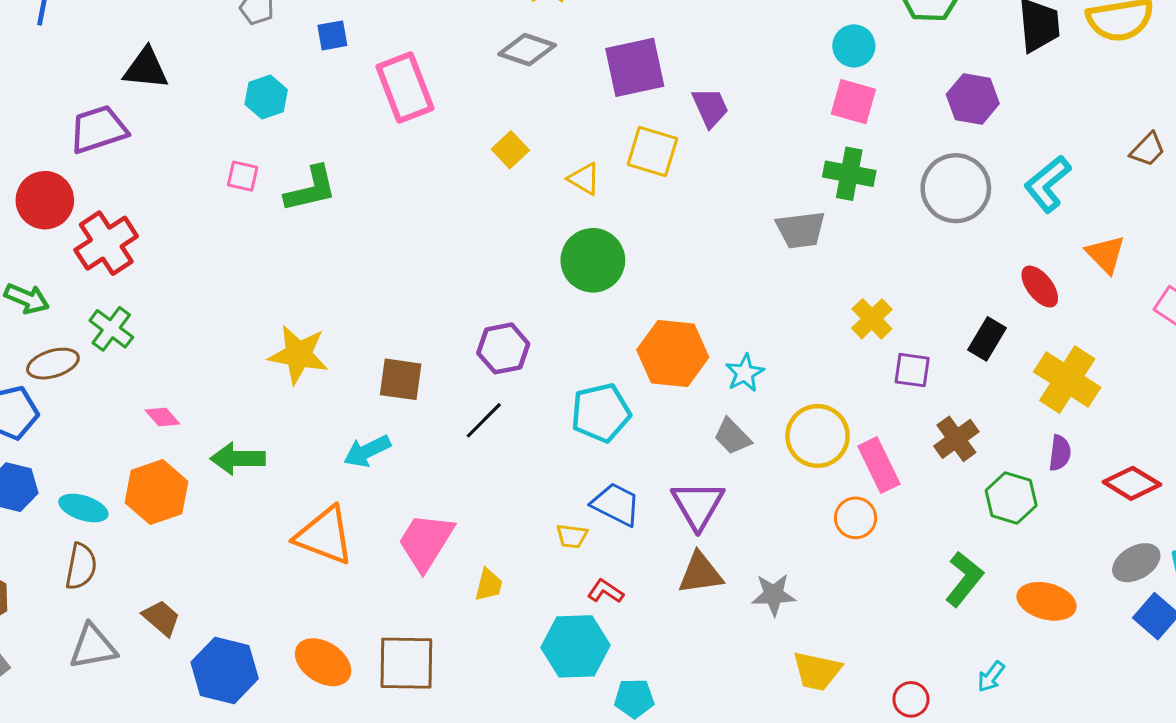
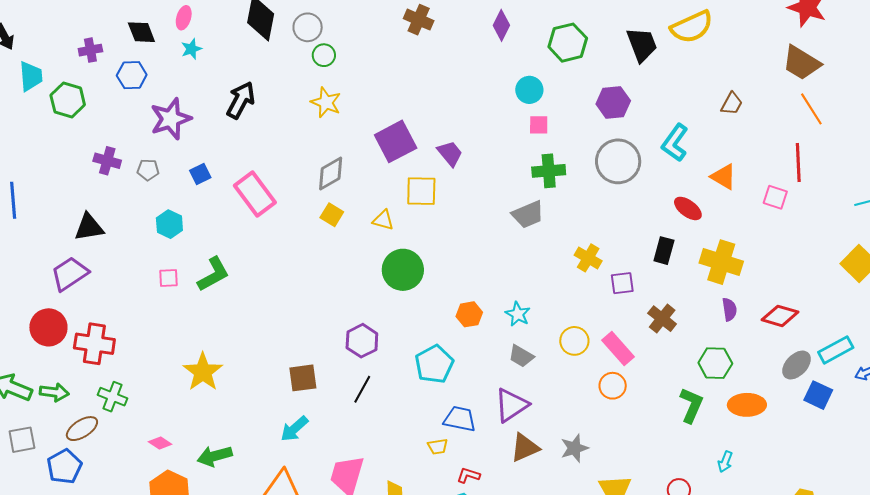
gray diamond: (527, 50) -> (331, 174), moved, turned -33
pink square: (853, 102) -> (539, 125), size x0.7
red cross: (106, 243) -> (94, 344), turned -33
orange hexagon: (673, 353) -> (469, 314), size x0.6
yellow star: (298, 355) -> (203, 372), moved, turned -30
yellow circle: (818, 436) -> (574, 341), size x0.7
green hexagon: (1011, 498) -> (715, 363), moved
purple triangle: (698, 505) -> (511, 405), turned 42

